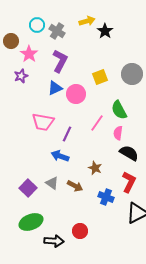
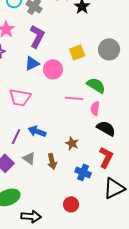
green semicircle: (119, 110) -> (96, 85), turned 150
pink line: (97, 123) -> (74, 98), turned 60
purple line: (67, 134) -> (16, 136), moved
brown arrow: (75, 186) -> (52, 161), turned 49
red circle: (80, 231) -> (71, 204), moved

